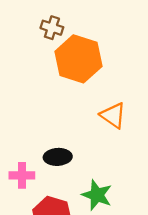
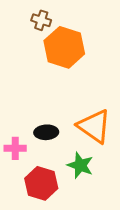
orange triangle: (113, 115) -> (94, 126), moved, size x1.5

